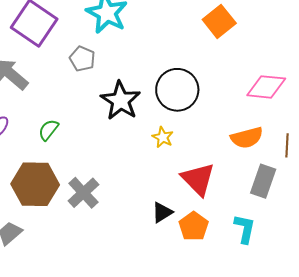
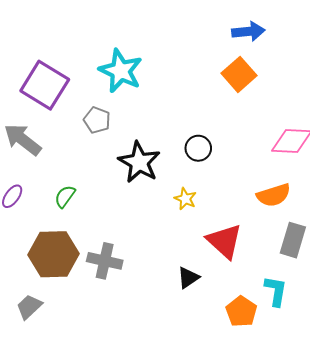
black circle: (177, 90) -> (198, 148), size x0.6
gray cross: (83, 193) -> (105, 261), turned -32
orange pentagon: (194, 226) -> (241, 312), moved

